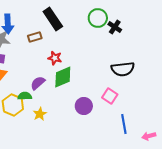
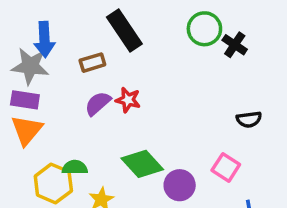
black semicircle: (123, 69) -> (249, 119), size x0.6
green diamond: (63, 77) -> (142, 164), moved, turned 70
purple semicircle: (38, 83) -> (98, 103), moved

